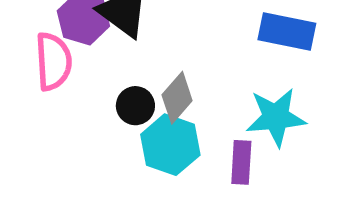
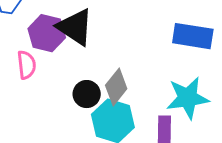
pink semicircle: (53, 61) -> (26, 65), size x0.7

